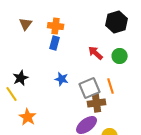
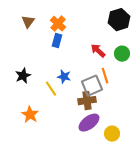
orange cross: (56, 26) -> (58, 24), turned 35
orange line: (111, 86) -> (105, 76), moved
yellow line: (12, 94) -> (51, 89), moved
brown cross: (97, 103) -> (87, 101), moved

